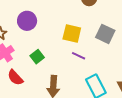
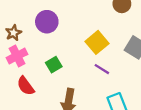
yellow square: (72, 33) -> (97, 42), turned 30

